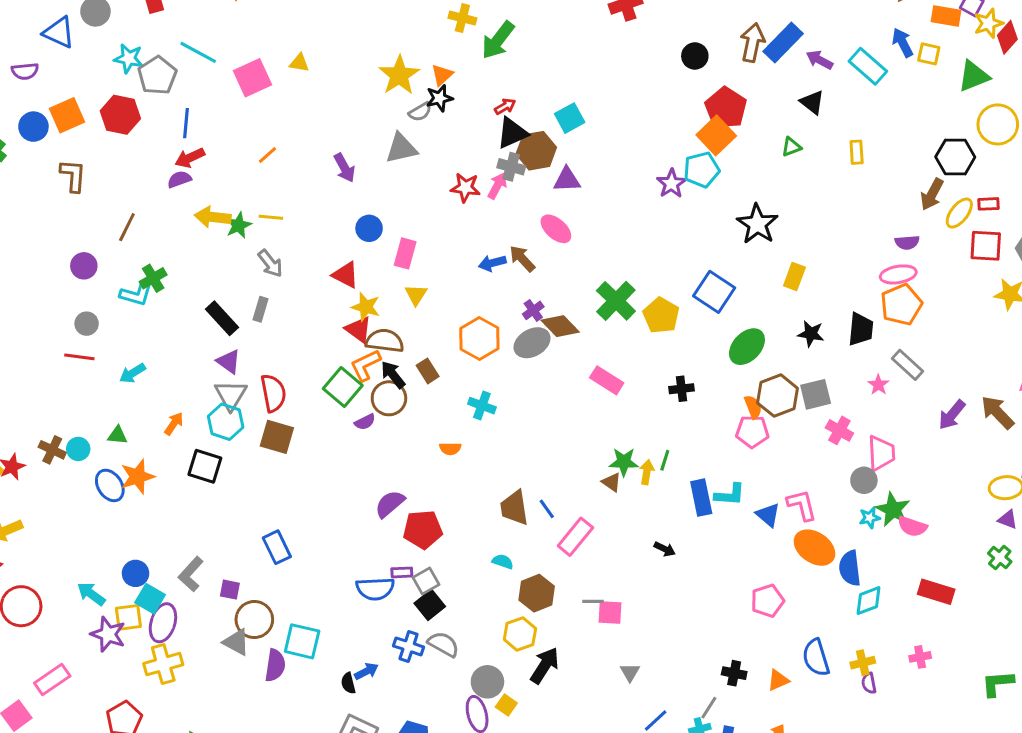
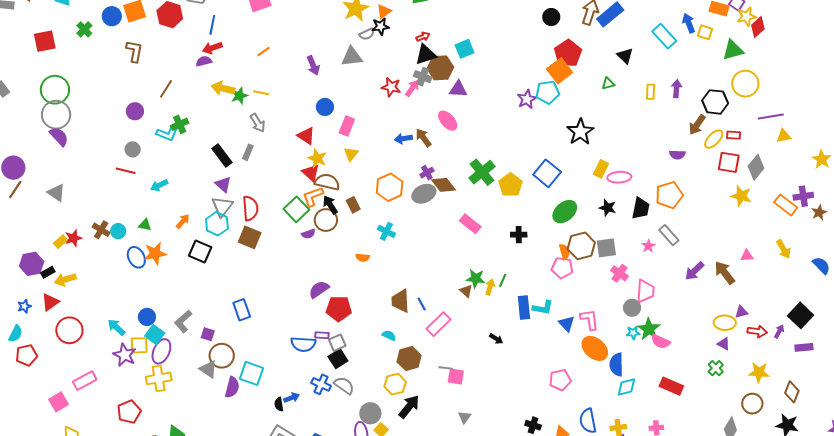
purple arrow: (819, 60) -> (676, 89), moved, turned 60
pink ellipse: (898, 274) -> (619, 177), moved

